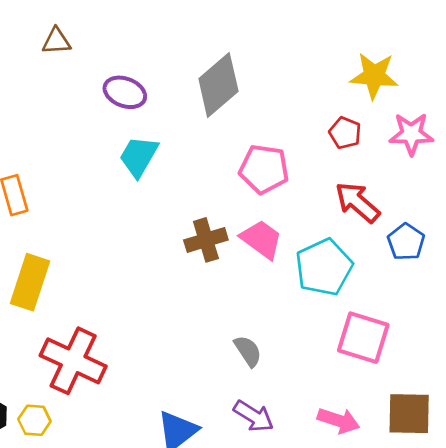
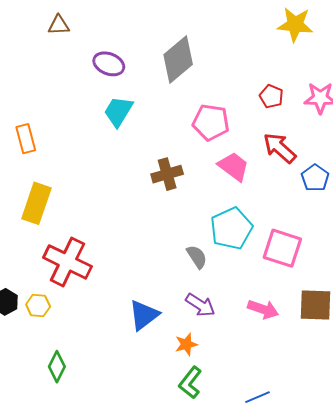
yellow star: (374, 76) -> (295, 25), moved
pink trapezoid: (261, 239) -> (234, 167), moved
cyan pentagon: (324, 267) -> (231, 229), moved

